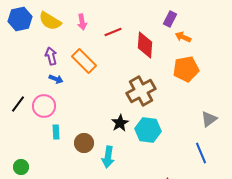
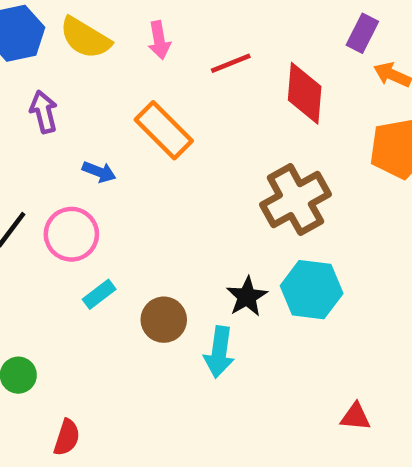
purple arrow: (51, 56) -> (44, 112), moved
black star: (120, 123) -> (247, 297), moved
cyan rectangle: (56, 132) -> (99, 294), turned 56

